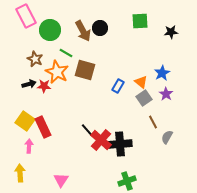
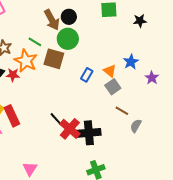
green circle: (50, 30) -> (68, 39), moved
purple star: (166, 94) -> (152, 78), moved
brown line: (153, 122) -> (122, 111), turned -32

